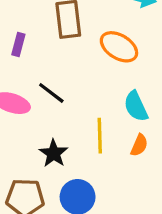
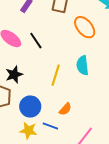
orange semicircle: (139, 145) -> (65, 109), moved
black star: (54, 153) -> (14, 75), moved

